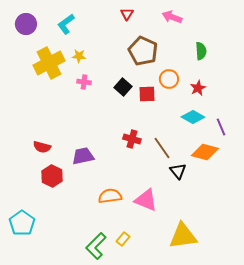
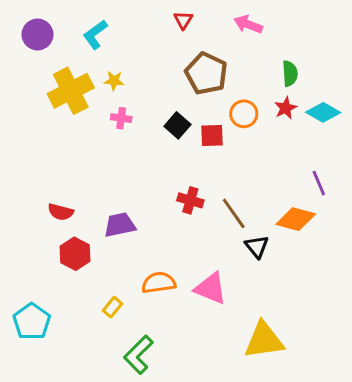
red star: (198, 88) -> (286, 108), moved
cyan diamond: (193, 117) -> (323, 112), moved
yellow rectangle: (123, 239) -> (113, 307), moved

